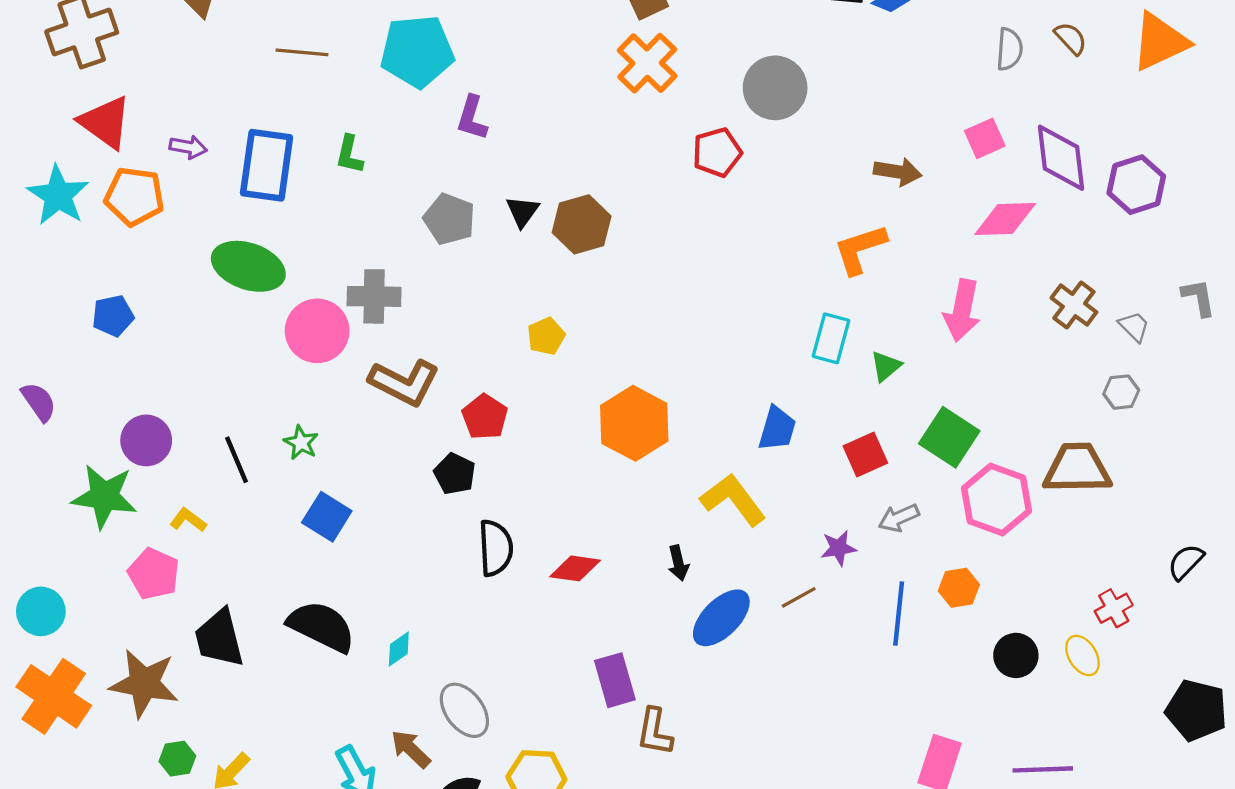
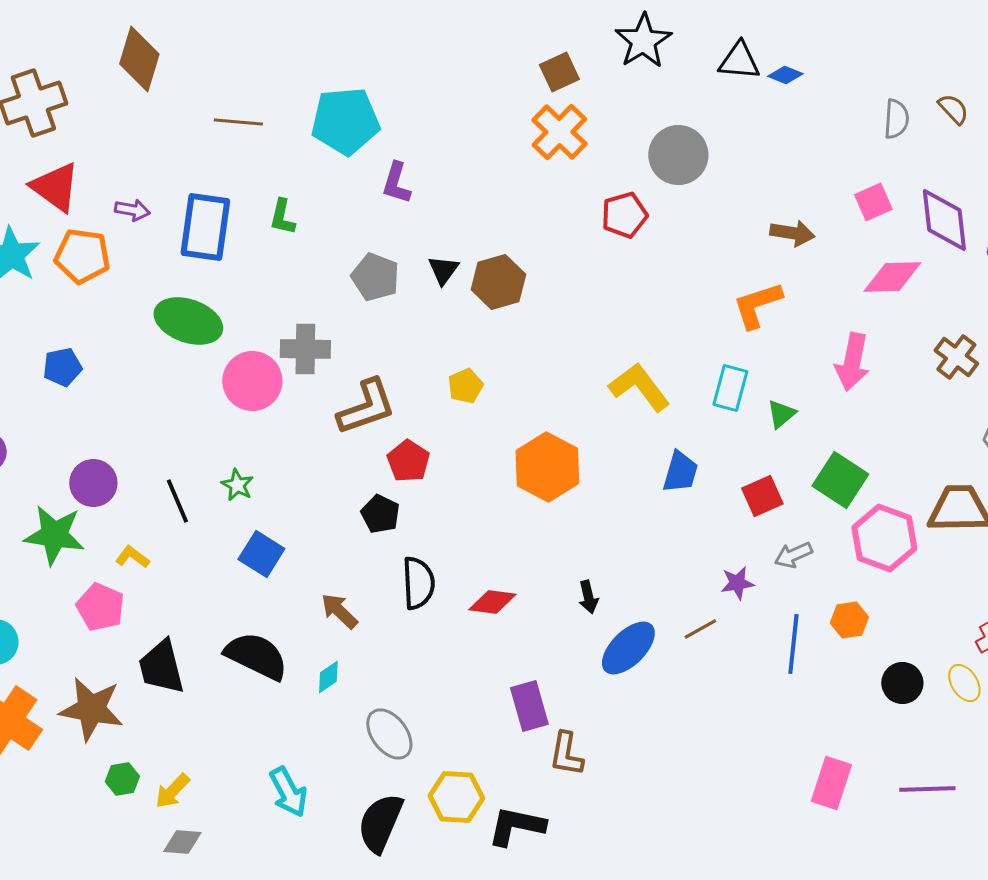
brown L-shape: (404, 382) -> (366, 407), moved, turned -46
yellow L-shape: (733, 500) -> (639, 387), moved
brown arrow: (411, 749) -> (339, 611), moved

